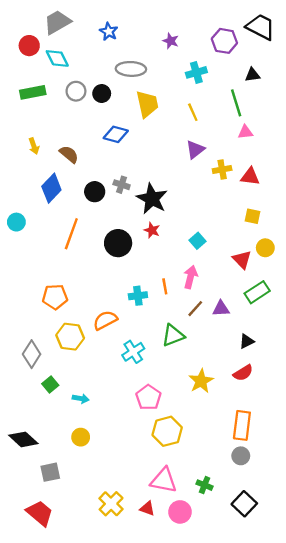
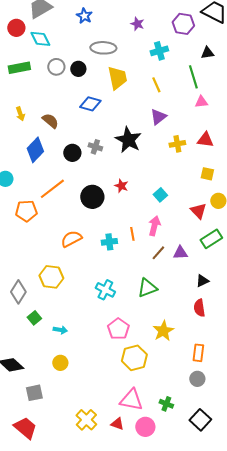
yellow cross: (222, 169) -> (177, 144), moved
black star: (152, 199) -> (128, 140), moved
orange line: (71, 234) -> (52, 189), turned 32
orange pentagon: (55, 297) -> (26, 211), moved
orange semicircle: (105, 320) -> (71, 239), moved
green triangle: (173, 335) -> (147, 288), moved
cyan cross: (133, 352) -> (105, 290), turned -30
red semicircle: (243, 373) -> (199, 308), turned 114
yellow star: (201, 381) -> (163, 331), moved
orange rectangle: (242, 425) -> (198, 353), size x0.7

